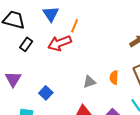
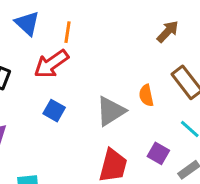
gray triangle: (89, 82) -> (111, 111), size x1.5
blue square: (46, 93) -> (54, 111), moved

